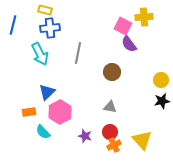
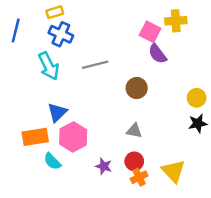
yellow rectangle: (45, 10) -> (55, 12), turned -32
blue cross: (50, 28) -> (61, 34), turned 30
gray line: (78, 53) -> (95, 65), turned 65
orange rectangle: (29, 112) -> (35, 137), size x1.5

